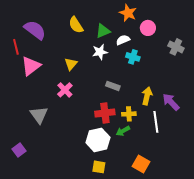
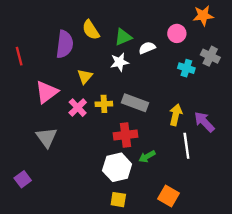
orange star: (128, 13) -> (203, 16), moved, turned -30
purple semicircle: (35, 30) -> (65, 44), moved, turned 60
cyan cross: (133, 57) -> (186, 68), moved
pink triangle: (31, 66) -> (47, 92), moved
gray rectangle: (113, 86) -> (135, 103), size x1.5
yellow cross: (129, 114) -> (104, 104), moved

